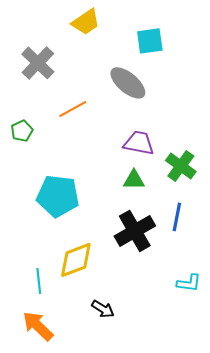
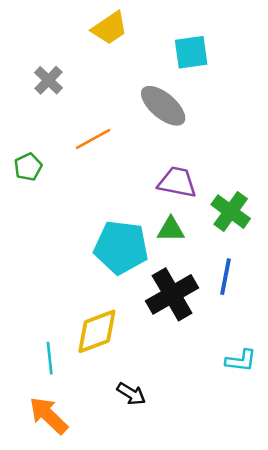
gray cross: (38, 63) -> (48, 80), size x0.7
cyan pentagon: (58, 196) -> (121, 247), moved

